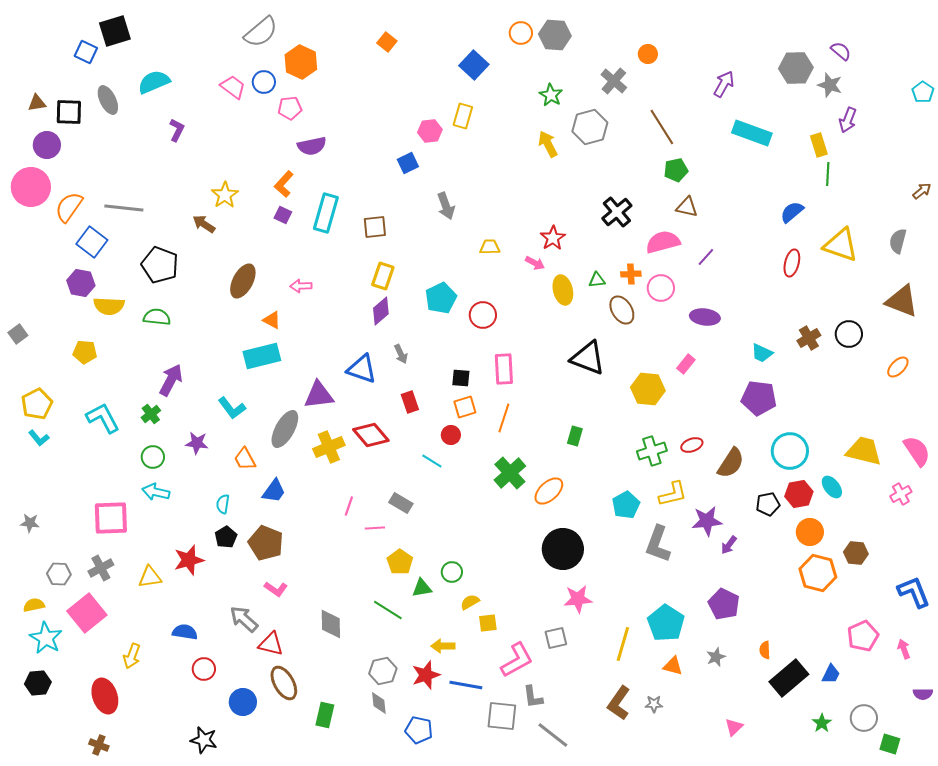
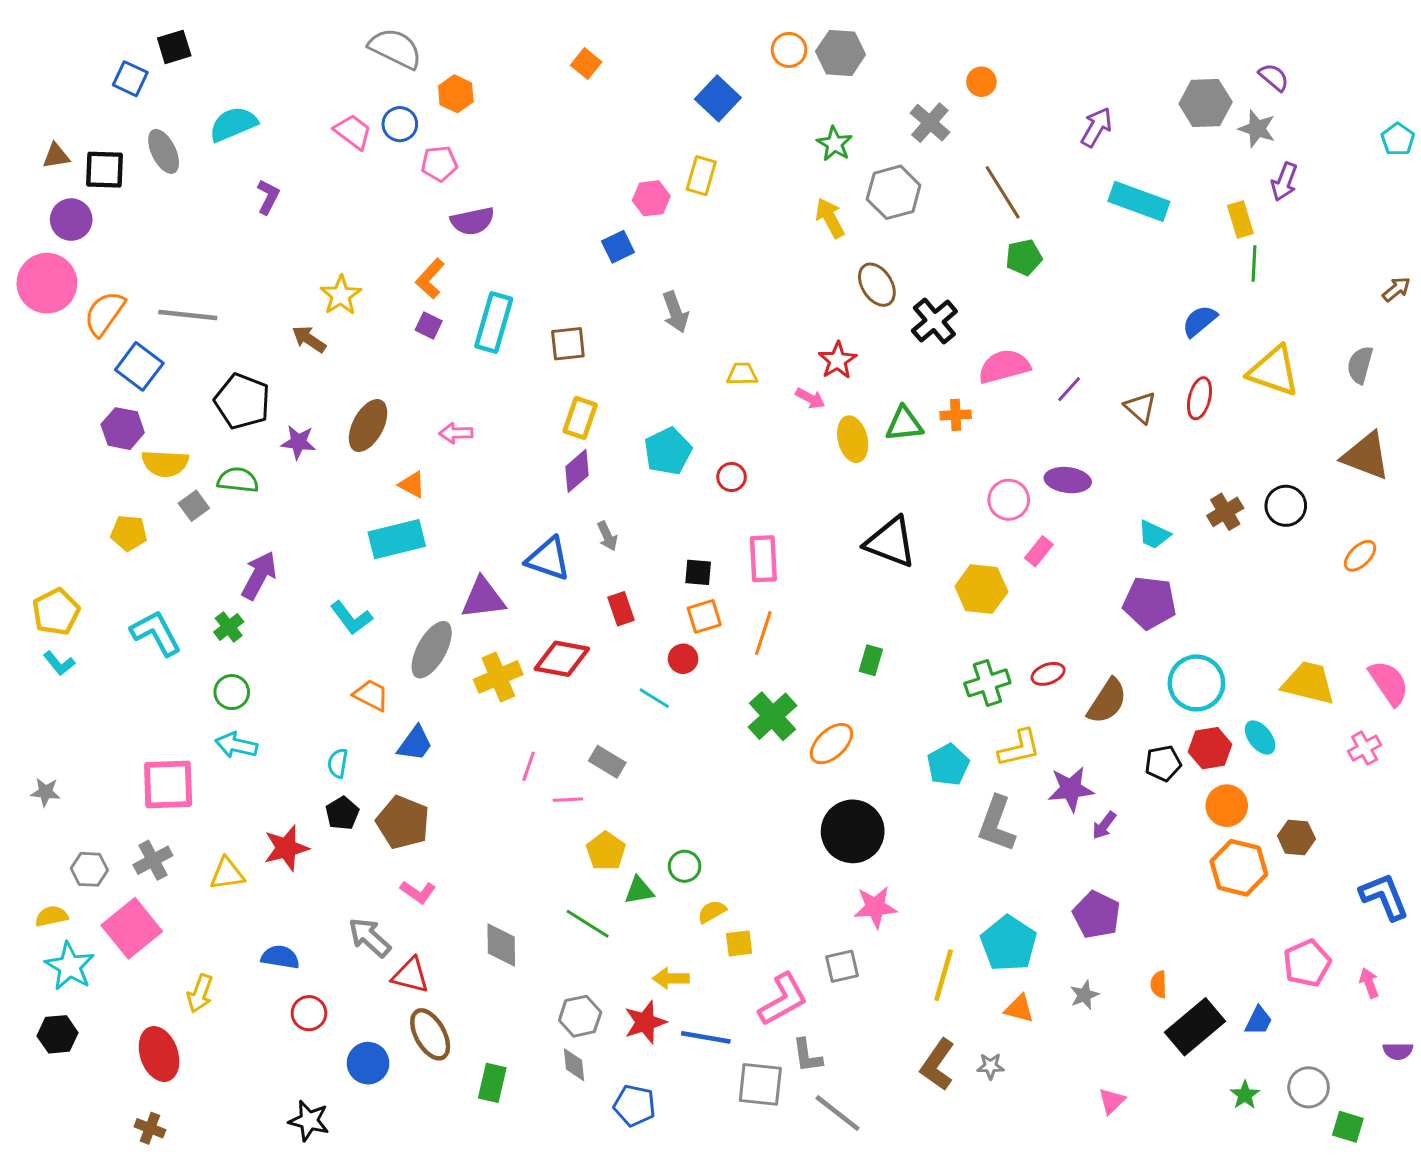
black square: (115, 31) -> (174, 47), size x0.7
gray semicircle: (261, 32) -> (395, 48), turned -114
orange hexagon: (301, 62) -> (456, 94), size x0.7
brown triangle: (687, 207) -> (1140, 407), moved, turned 30
green triangle: (597, 280) -> (904, 424), size x1.5
pink circle: (661, 288) -> (1009, 500), moved
brown ellipse: (622, 310) -> (877, 285), moved
red circle: (483, 315) -> (732, 477), size x0.7
gray square: (18, 334) -> (194, 506), moved
red diamond: (371, 435) -> (562, 659), turned -39
purple star: (197, 443) -> (298, 442), moved
orange trapezoid: (245, 459) -> (371, 695), turned 145

